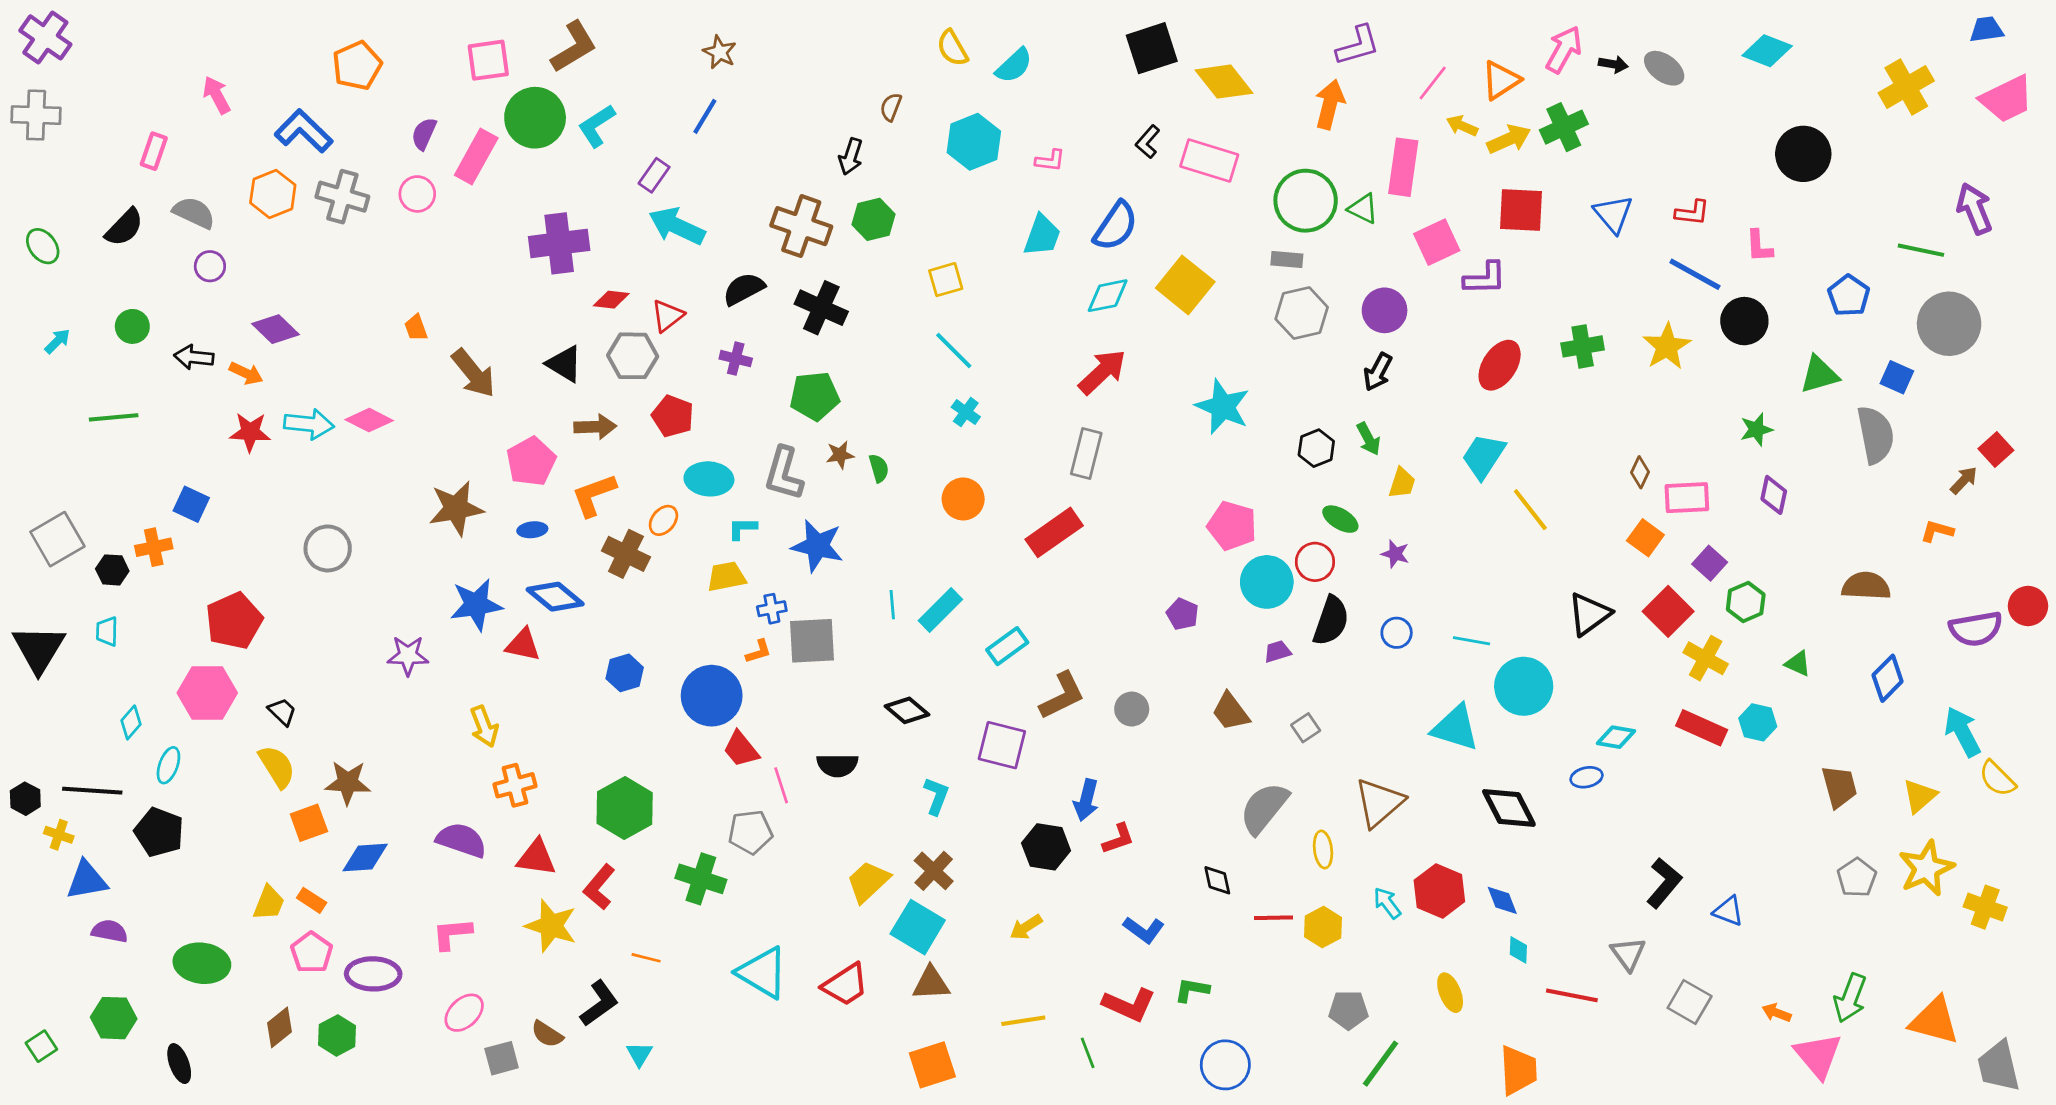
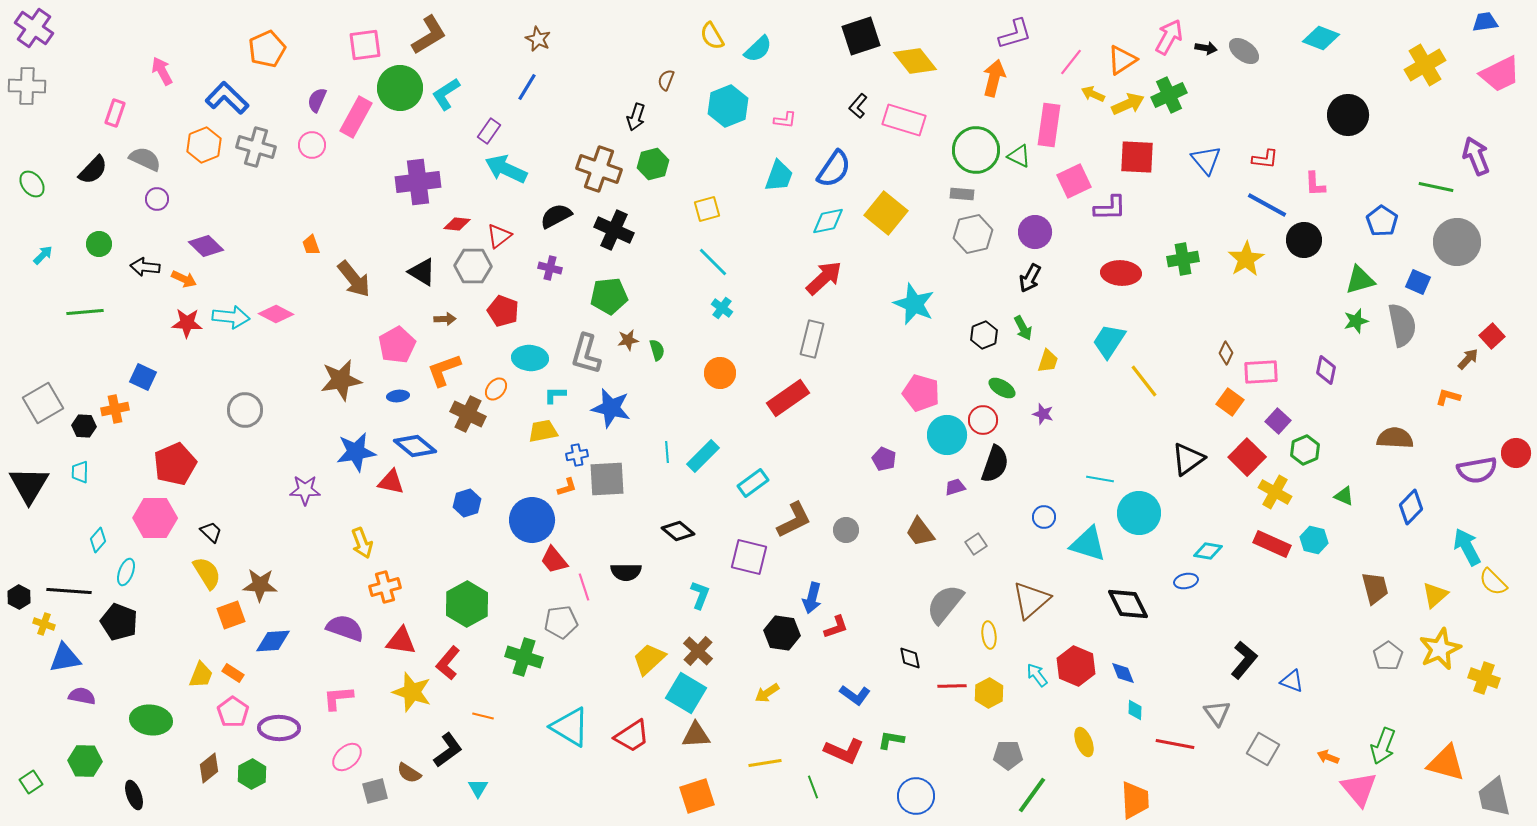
red ellipse: (1500, 365) -> (1121, 273), turned 60
brown arrow: (595, 427) -> (445, 319), size x0.7
green star: (1756, 429) -> (1356, 321), moved
blue circle: (1397, 633) -> (1044, 517), moved

